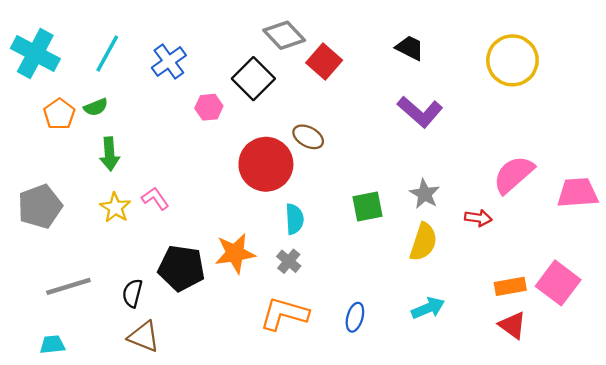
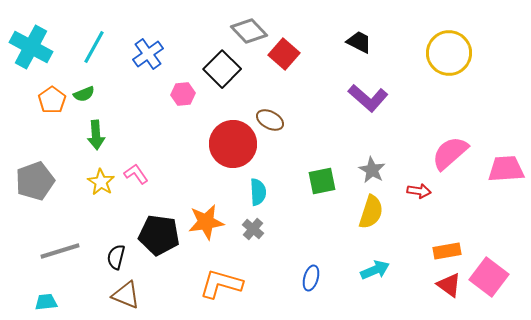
pink square: (558, 283) -> (489, 277), moved
orange L-shape: (284, 314) -> (221, 284), moved

